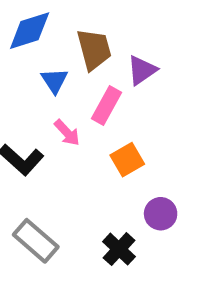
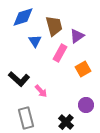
pink arrow: (67, 133) -> (41, 91), moved
orange square: (127, 160) -> (83, 69), moved
gray rectangle: (36, 241) -> (26, 118), turned 35

